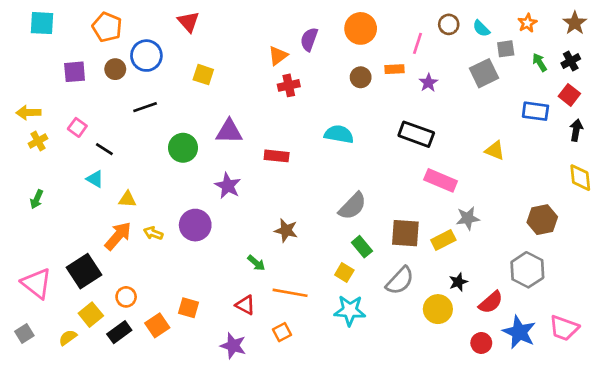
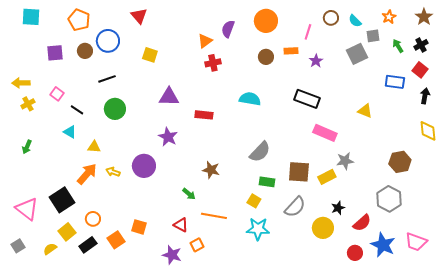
green circle: (183, 148) -> (115, 109), moved
green rectangle: (362, 247) -> (267, 182), turned -42
orange square: (282, 332) -> (197, 245), moved

